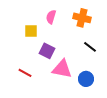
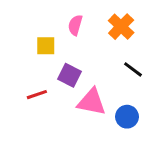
orange cross: (82, 18) -> (121, 27), turned 30
red line: (25, 73) -> (37, 95), moved, turned -48

